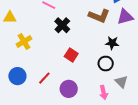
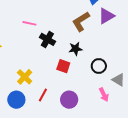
brown L-shape: (99, 16) -> (81, 21), turned 140
yellow cross: (24, 41) -> (25, 77), moved
black star: (112, 43) -> (75, 49), moved

